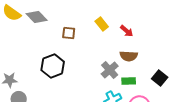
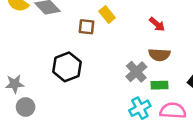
yellow rectangle: (102, 24) -> (107, 15), moved

